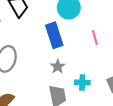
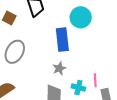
pink line: (95, 37) -> (95, 80), moved

